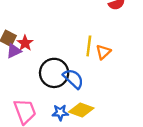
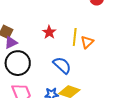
red star: (25, 43) -> (49, 32), moved
black circle: (54, 73) -> (18, 63), moved

